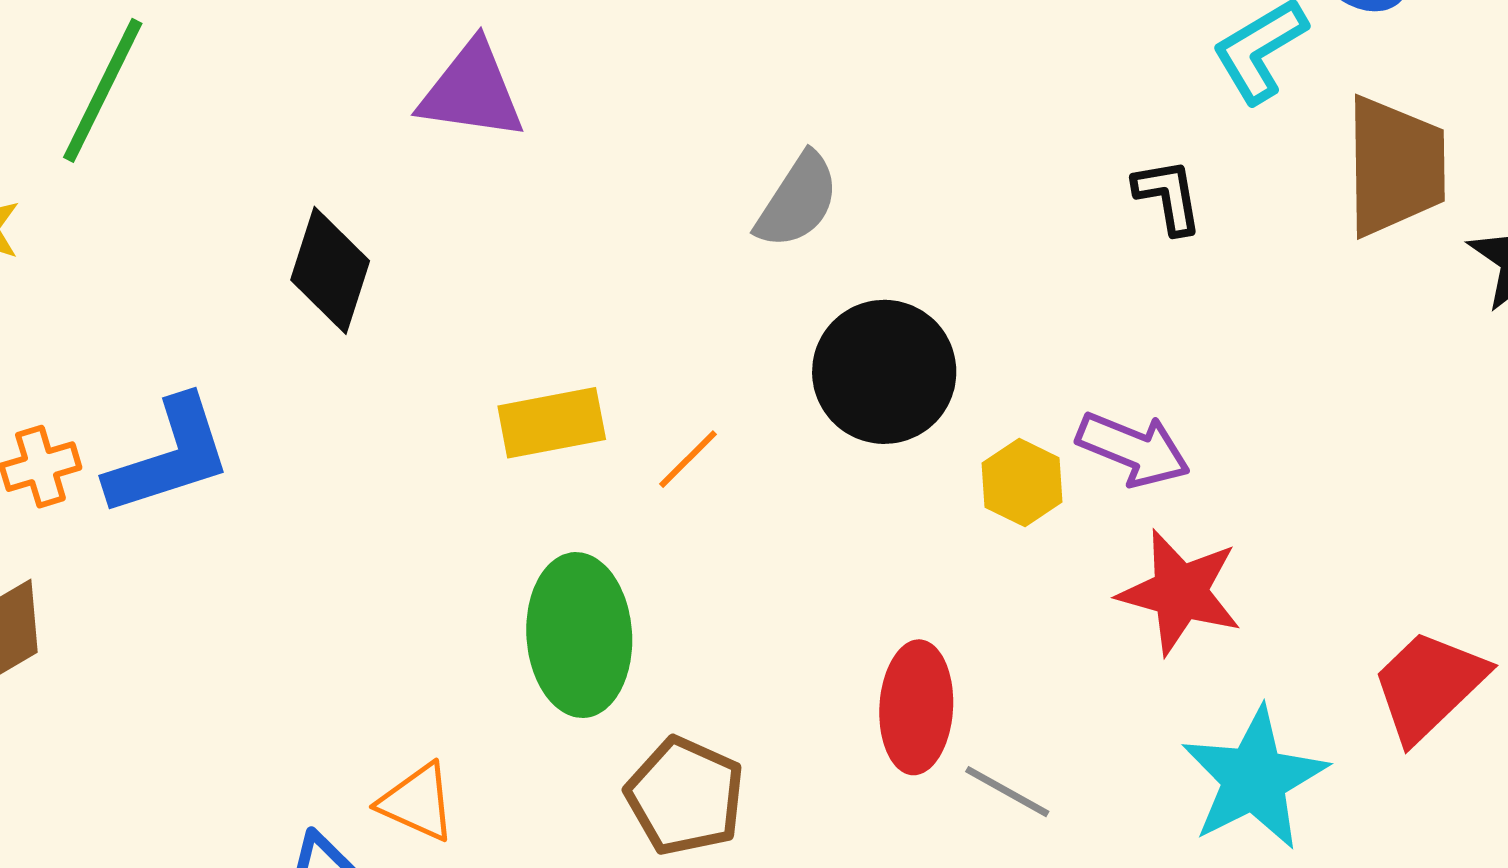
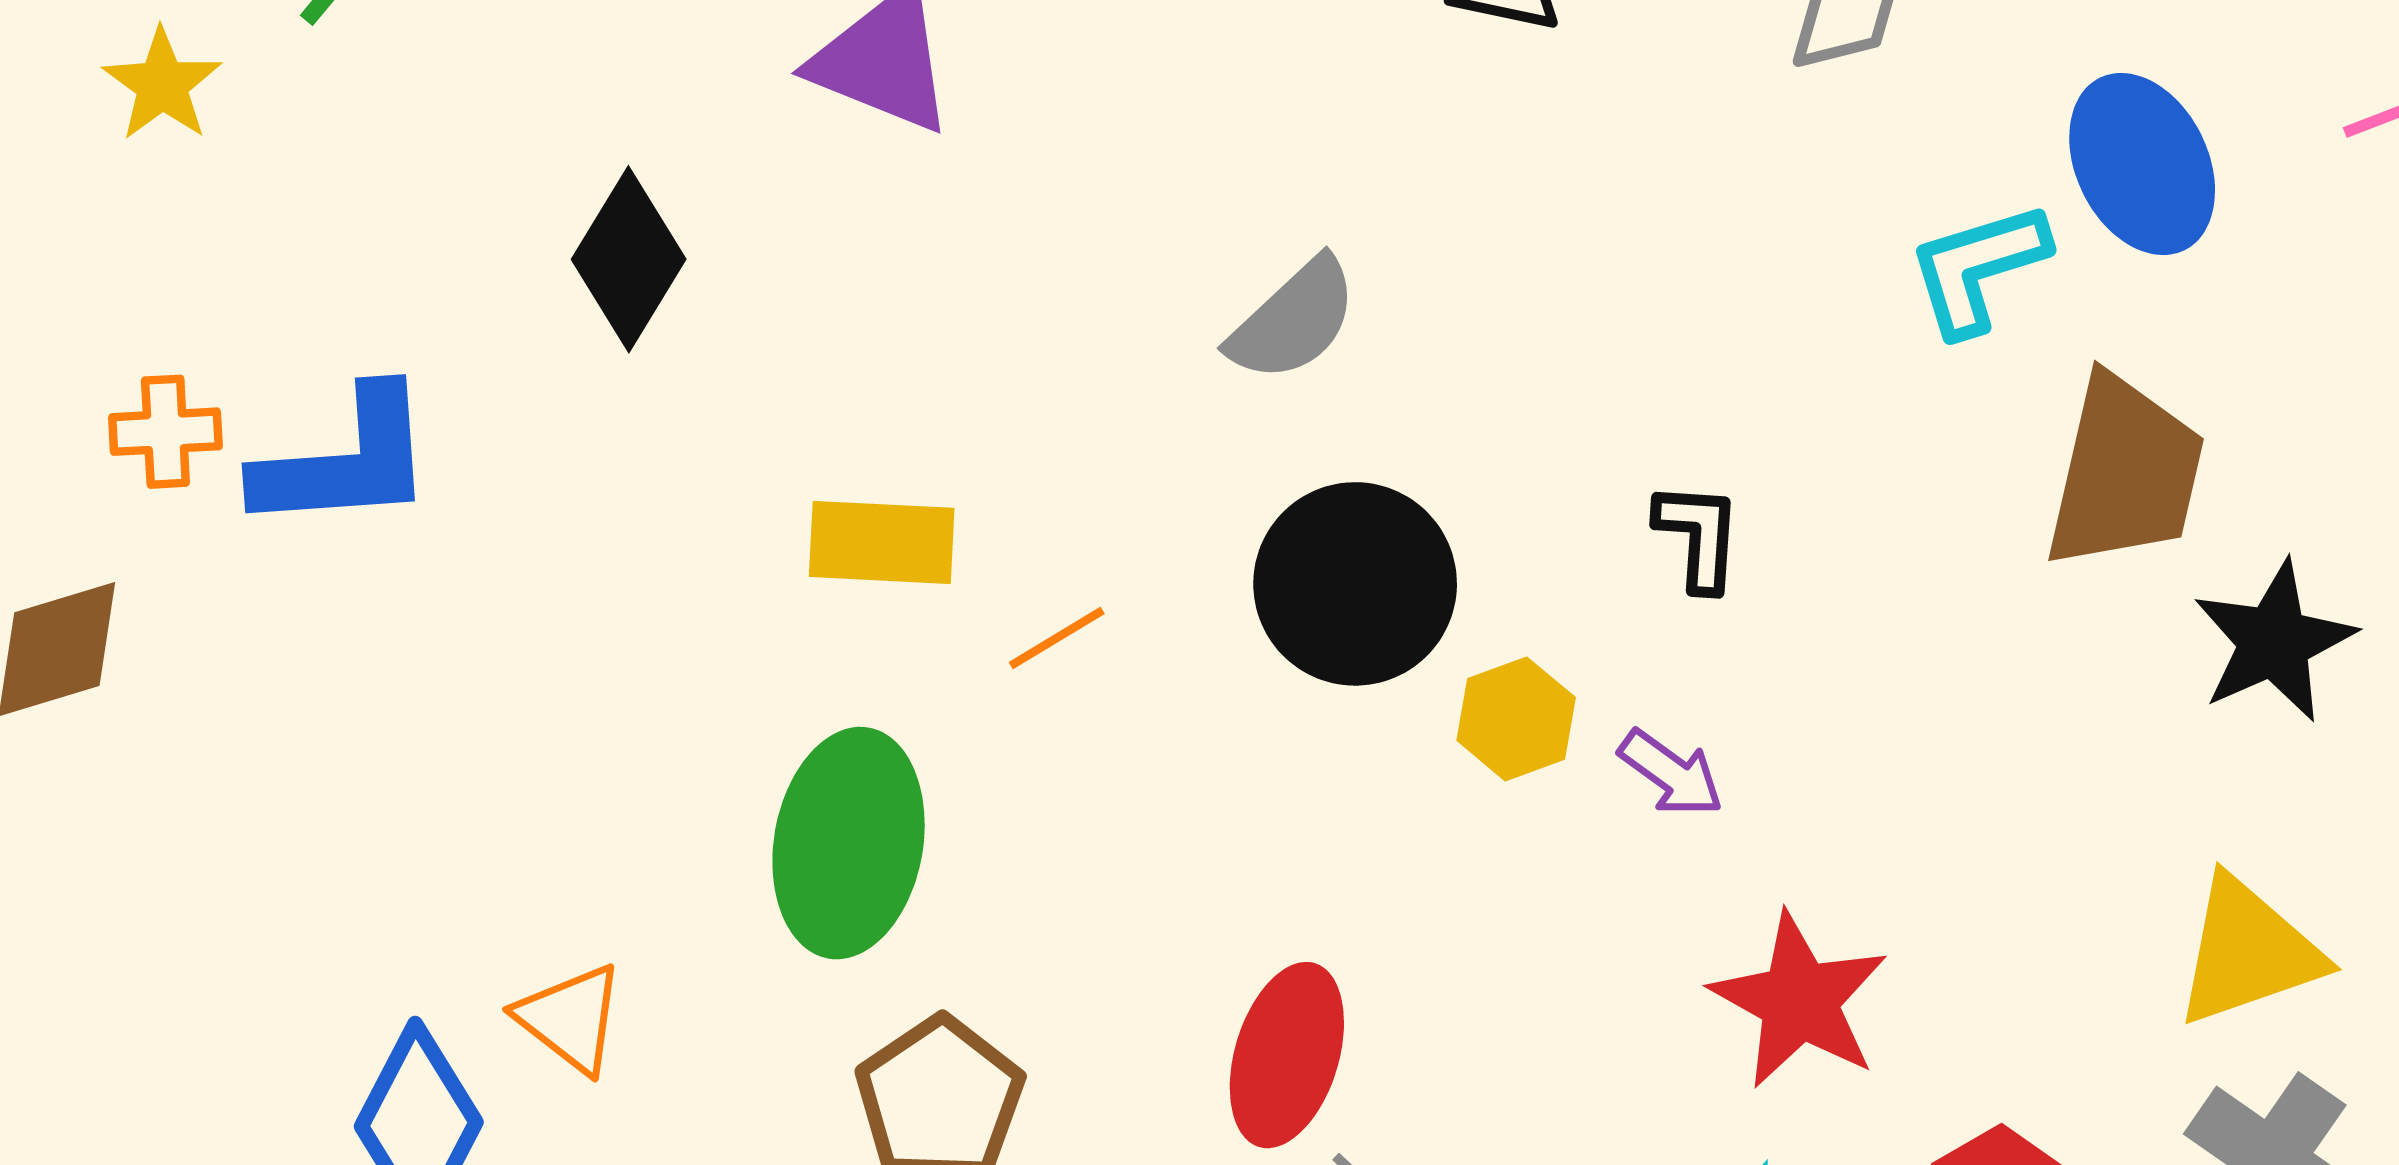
black L-shape: (1168, 196) -> (1698, 536), moved
purple arrow: (1133, 449) -> (1671, 773), size x0.7
yellow hexagon: (1022, 482) -> (1516, 719), moved
red star: (1180, 592) -> (1799, 1001), moved

